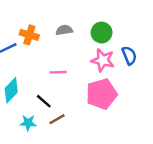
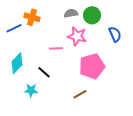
gray semicircle: (64, 30) -> (71, 13), moved
pink star: (103, 60) -> (77, 36), moved
brown line: (57, 119) -> (80, 94), moved

